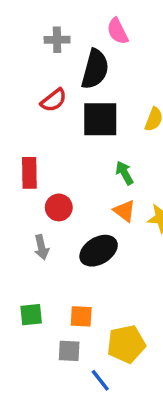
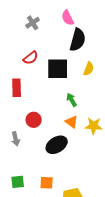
gray cross: (57, 40) -> (33, 23), turned -32
black semicircle: (95, 69) -> (78, 40), moved
red rectangle: (29, 173) -> (17, 88), moved
gray arrow: (41, 247) -> (16, 139), moved

